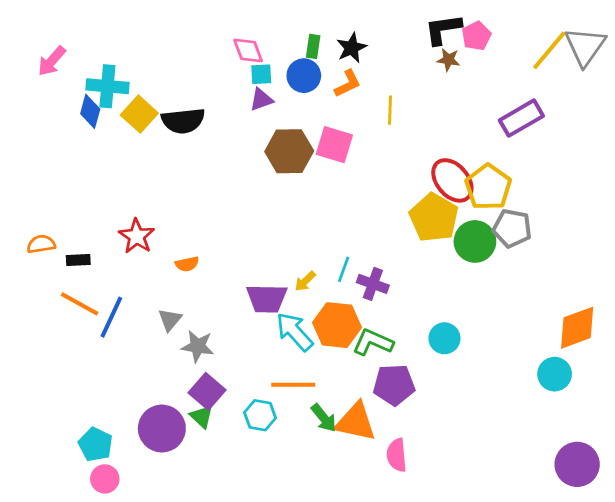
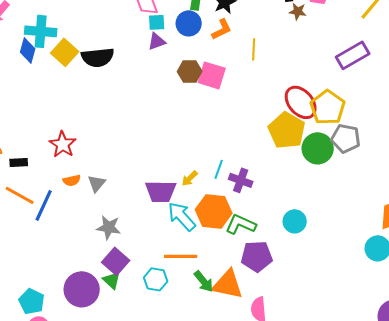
brown hexagon: (289, 151) -> (190, 71), moved, size x0.7
orange semicircle: (187, 264) -> (72, 180), moved
gray triangle: (170, 320) -> (97, 183), moved

